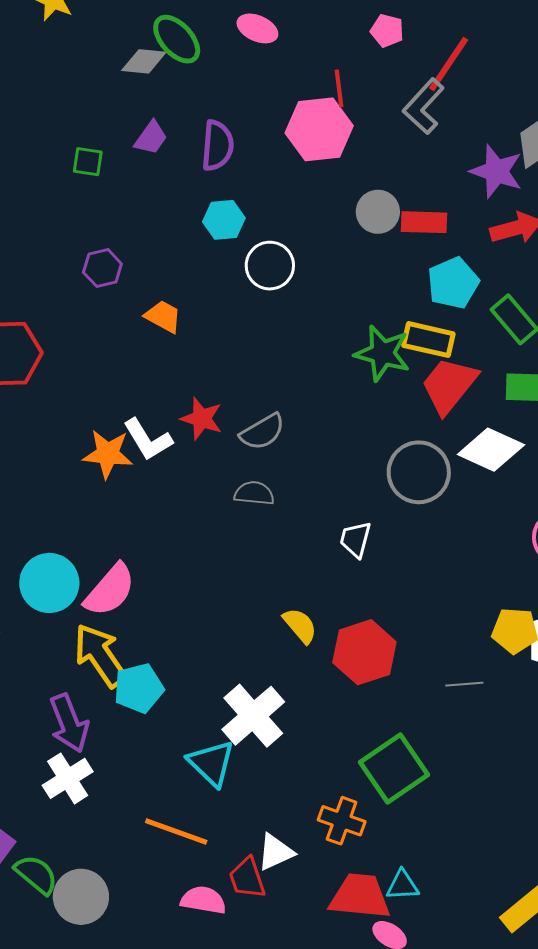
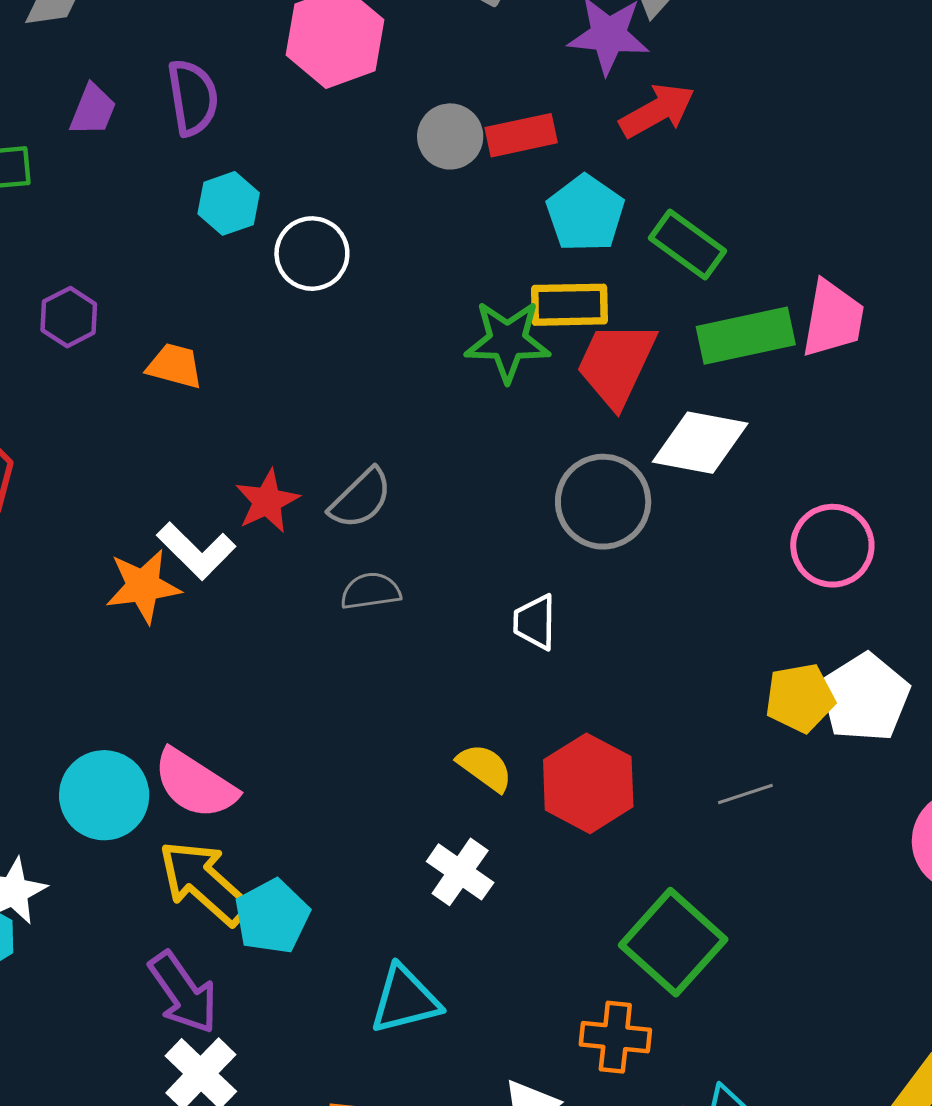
red star: (202, 419) -> (267, 501), turned -30
pink semicircle: (110, 590) -> (195, 784), turned 96
white cross: (253, 716) -> (460, 872), moved, size x0.7
cyan triangle: (211, 763) -> (405, 1000), turned -44

